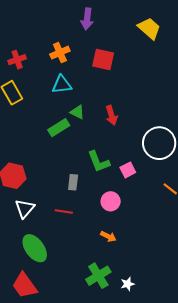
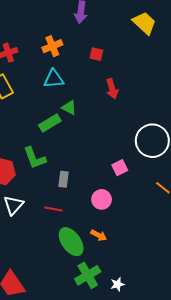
red square: (103, 59) -> (96, 54), size x0.6
red arrow: (111, 115) -> (112, 89), moved
green L-shape: (99, 162) -> (35, 158), moved
green ellipse: (35, 248) -> (71, 242), moved

